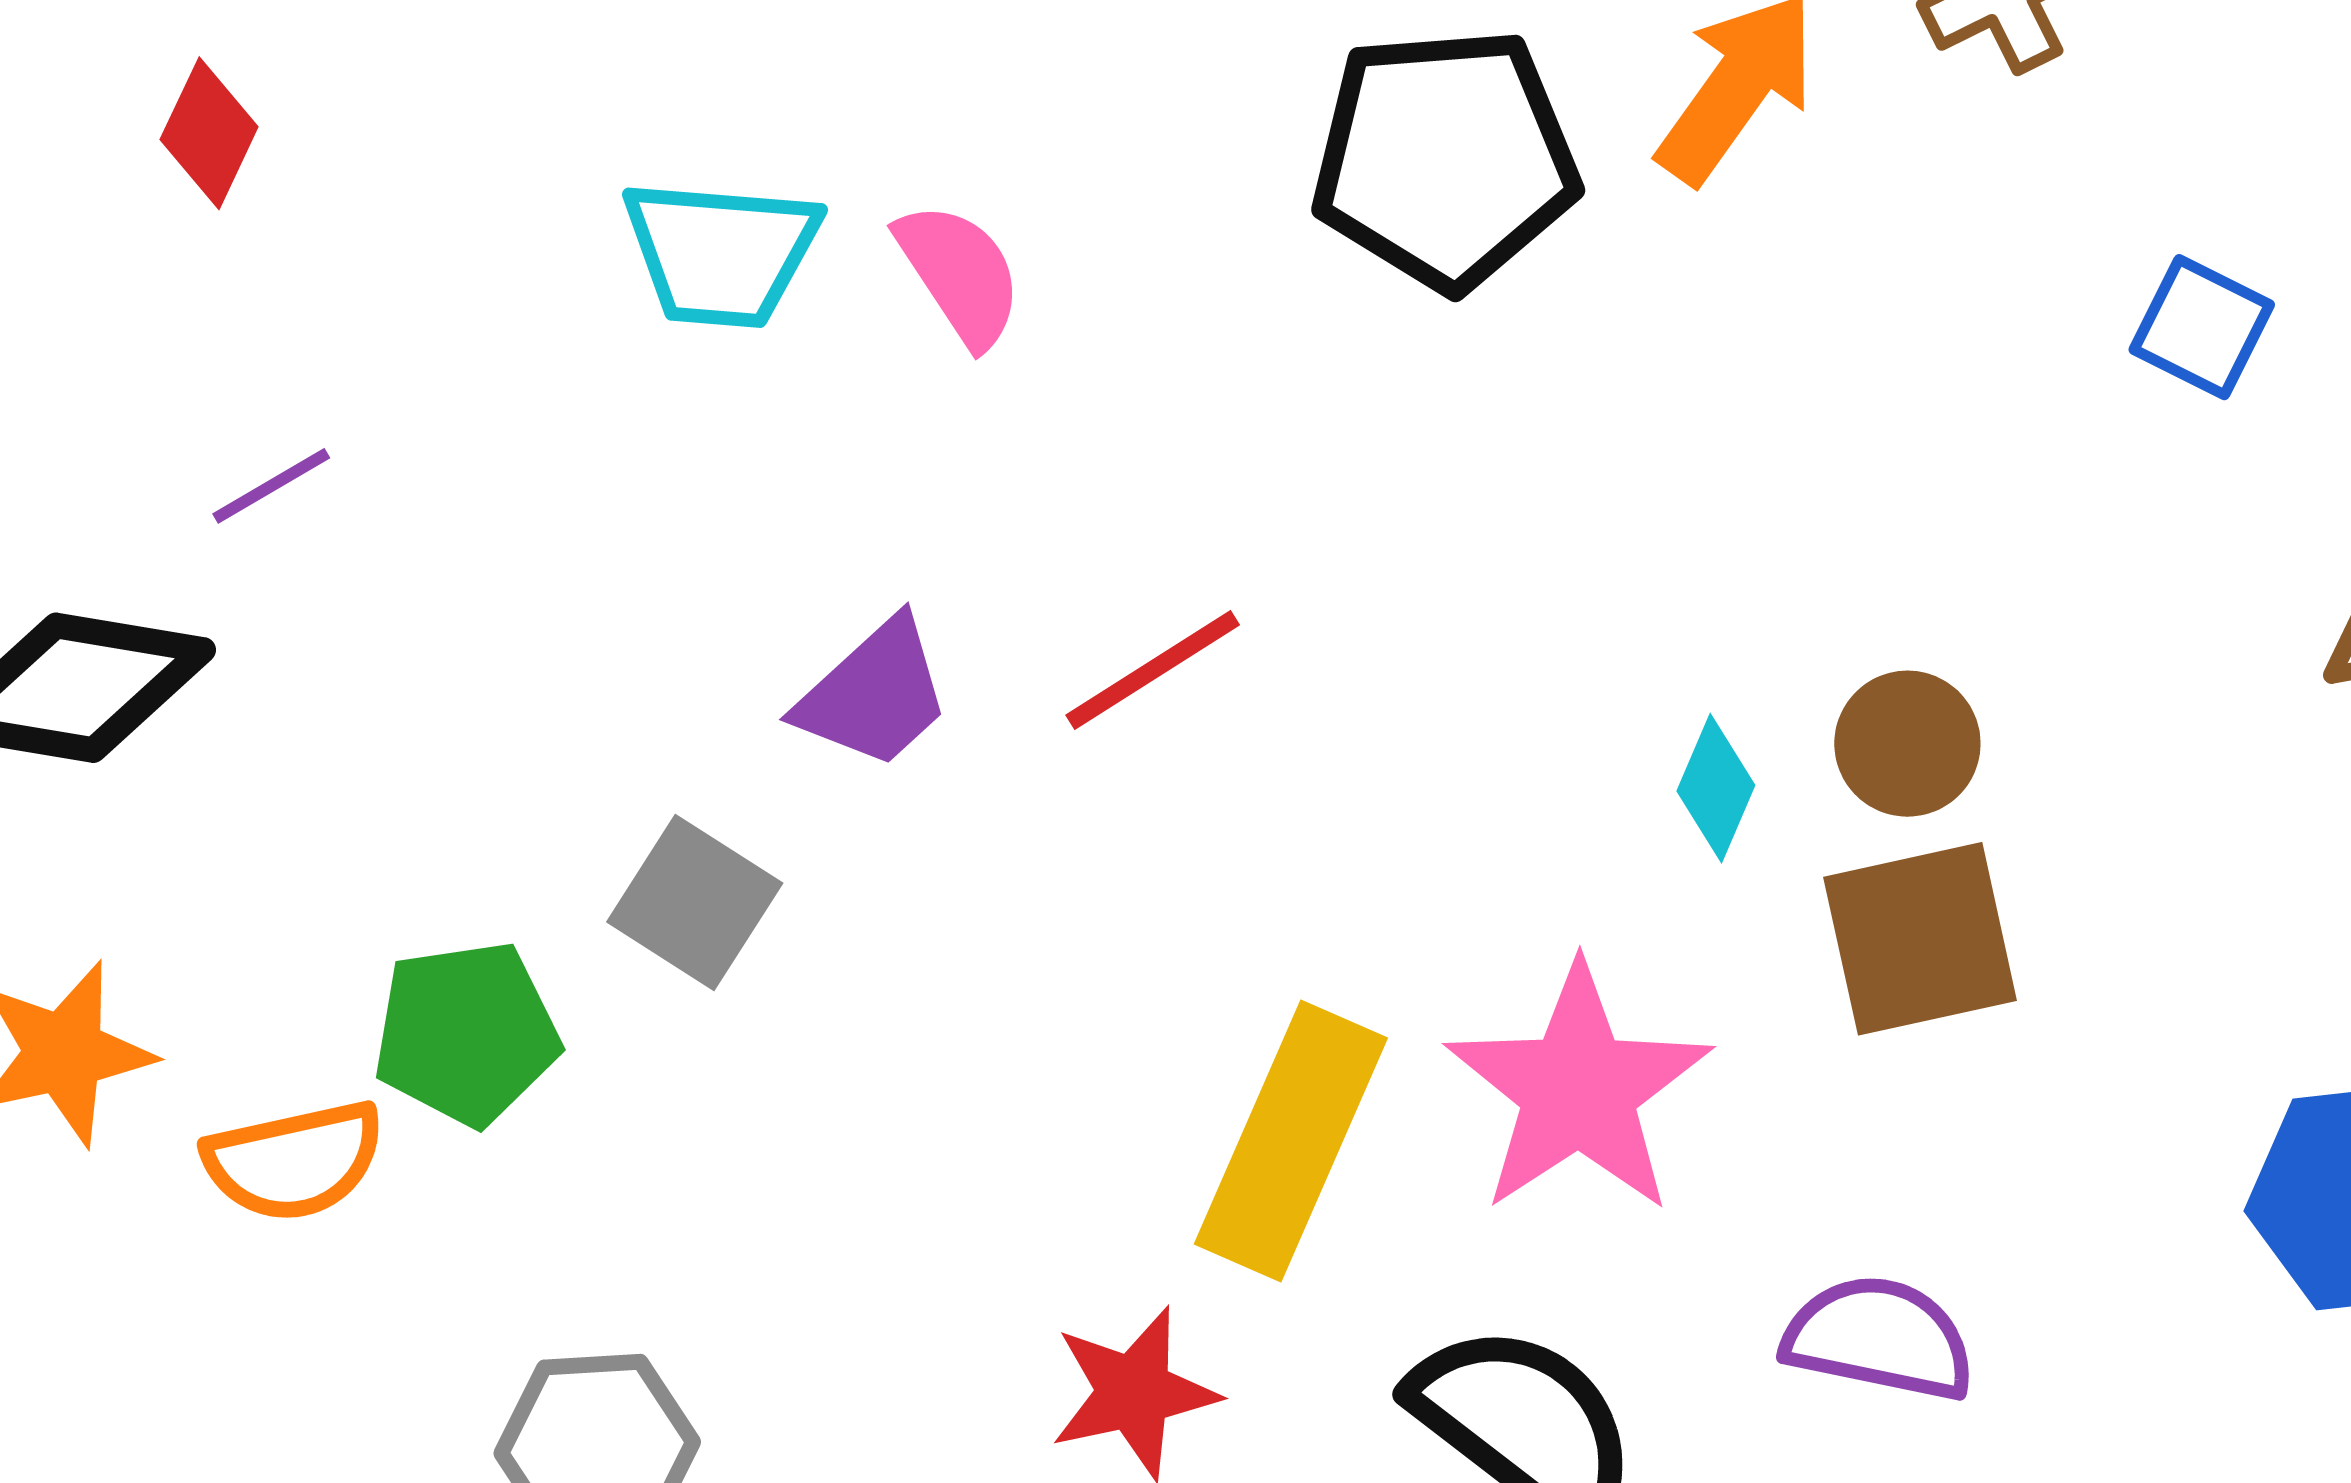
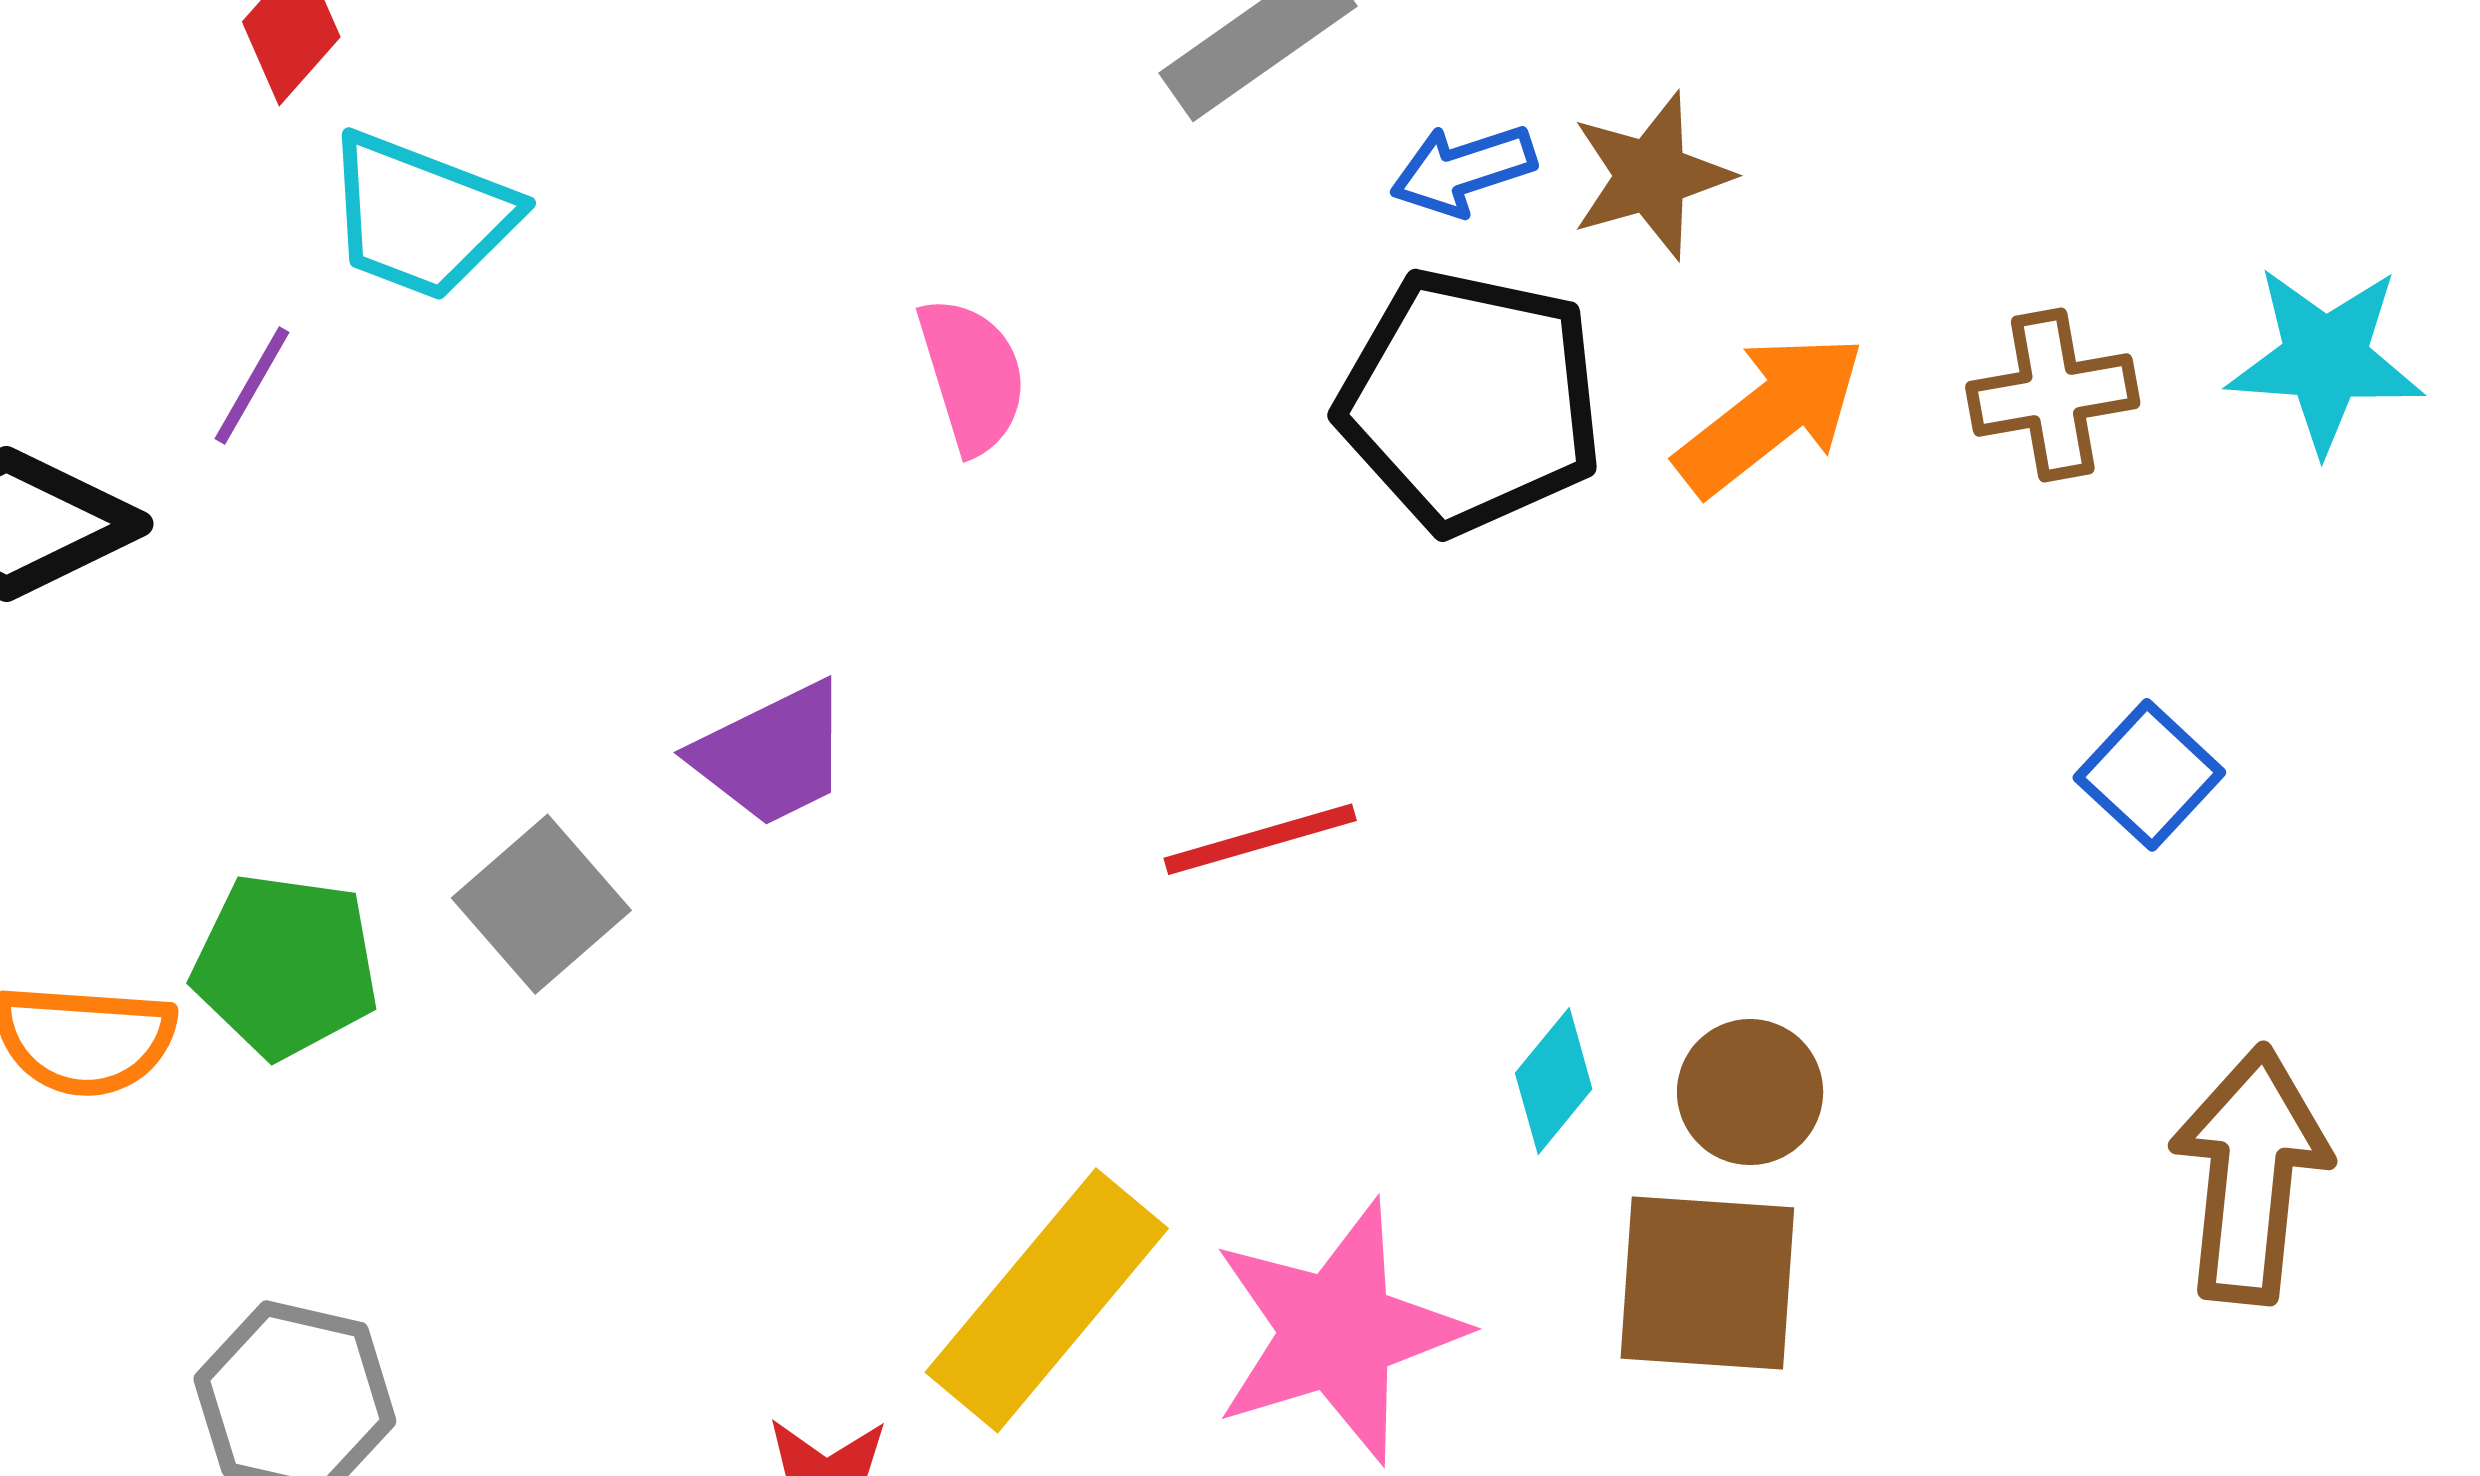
cyan trapezoid: (721, 253) -> (421, 216), moved
purple line: (271, 486) -> (252, 385), turned -46
red line: (1153, 670) -> (1260, 839), moved

